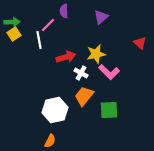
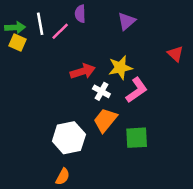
yellow square: (14, 34) -> (18, 43), turned -32
white line: (39, 40) -> (40, 24), moved
pink L-shape: (109, 72) -> (137, 90), turned -80

